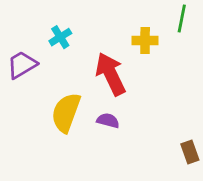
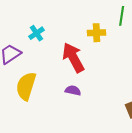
yellow semicircle: (66, 113) -> (26, 86), moved

